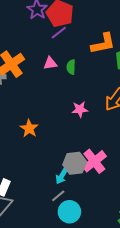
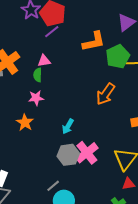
green semicircle: (71, 67) -> (38, 75), moved
pink star: (80, 109) -> (36, 98), moved
cyan arrow: (62, 176) -> (68, 126), moved

